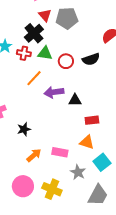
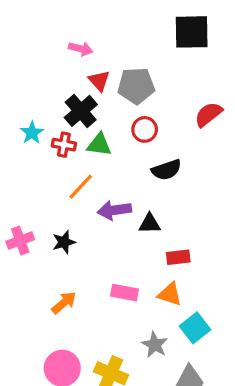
black semicircle: (91, 59) -> (166, 170), moved
red circle: (66, 61) -> (145, 129), moved
black star: (24, 129) -> (64, 242), moved
pink rectangle: (60, 152) -> (124, 293), moved
orange arrow: (34, 155) -> (64, 303), moved

